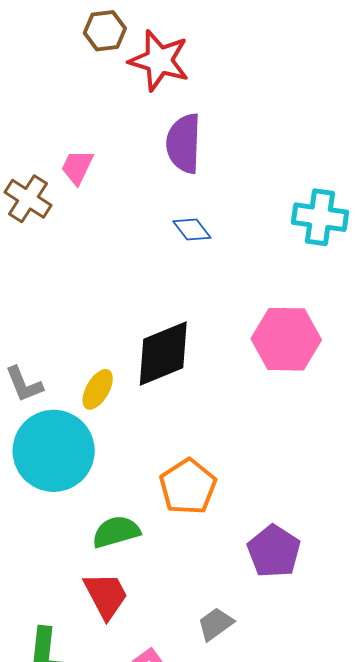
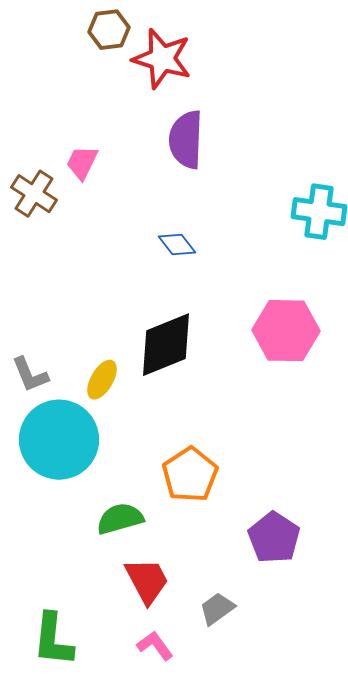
blue diamond: (192, 230) -> (177, 245), moved
red trapezoid: (106, 595) -> (147, 581), moved

